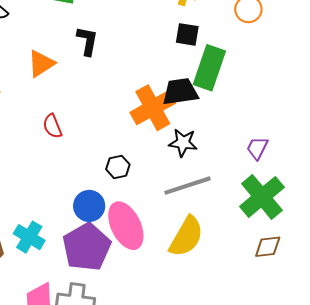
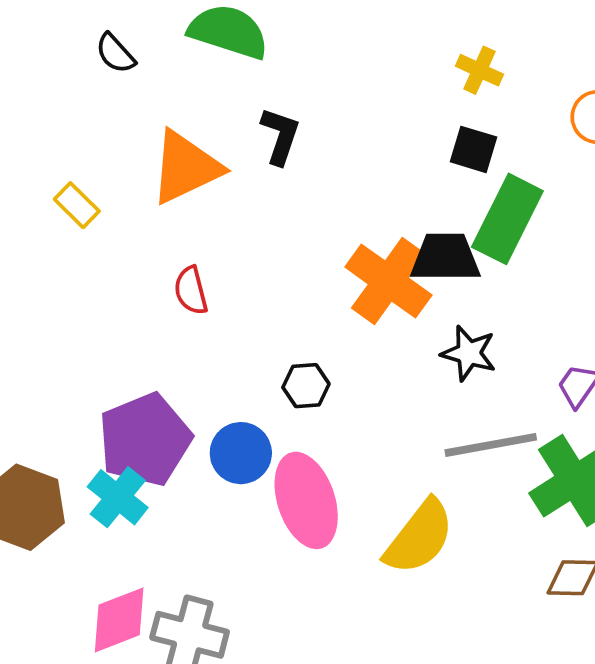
orange triangle: (41, 64) -> (186, 167), size x1.4
orange cross: (153, 108) -> (388, 281), turned -33
black star: (183, 143) -> (469, 353), moved
gray line: (188, 186) -> (491, 445), moved
purple pentagon: (87, 247) -> (145, 440), moved

